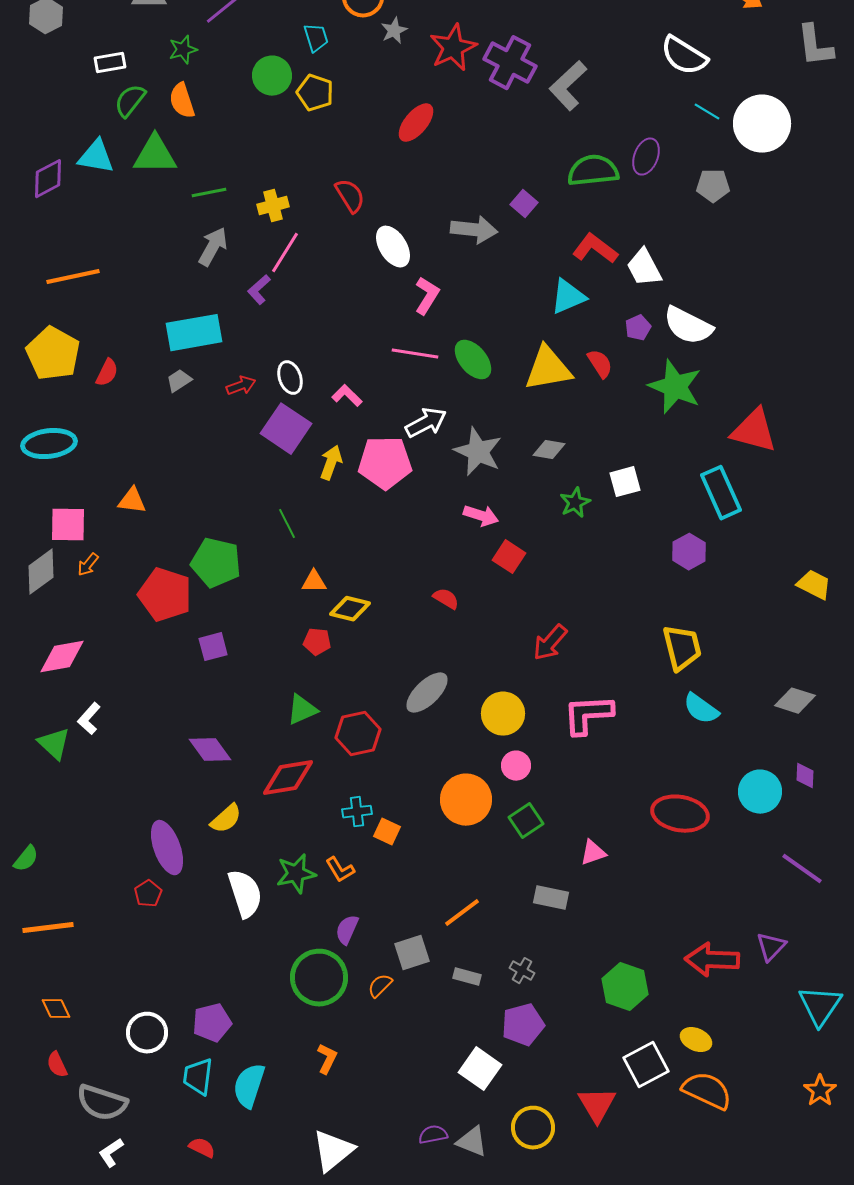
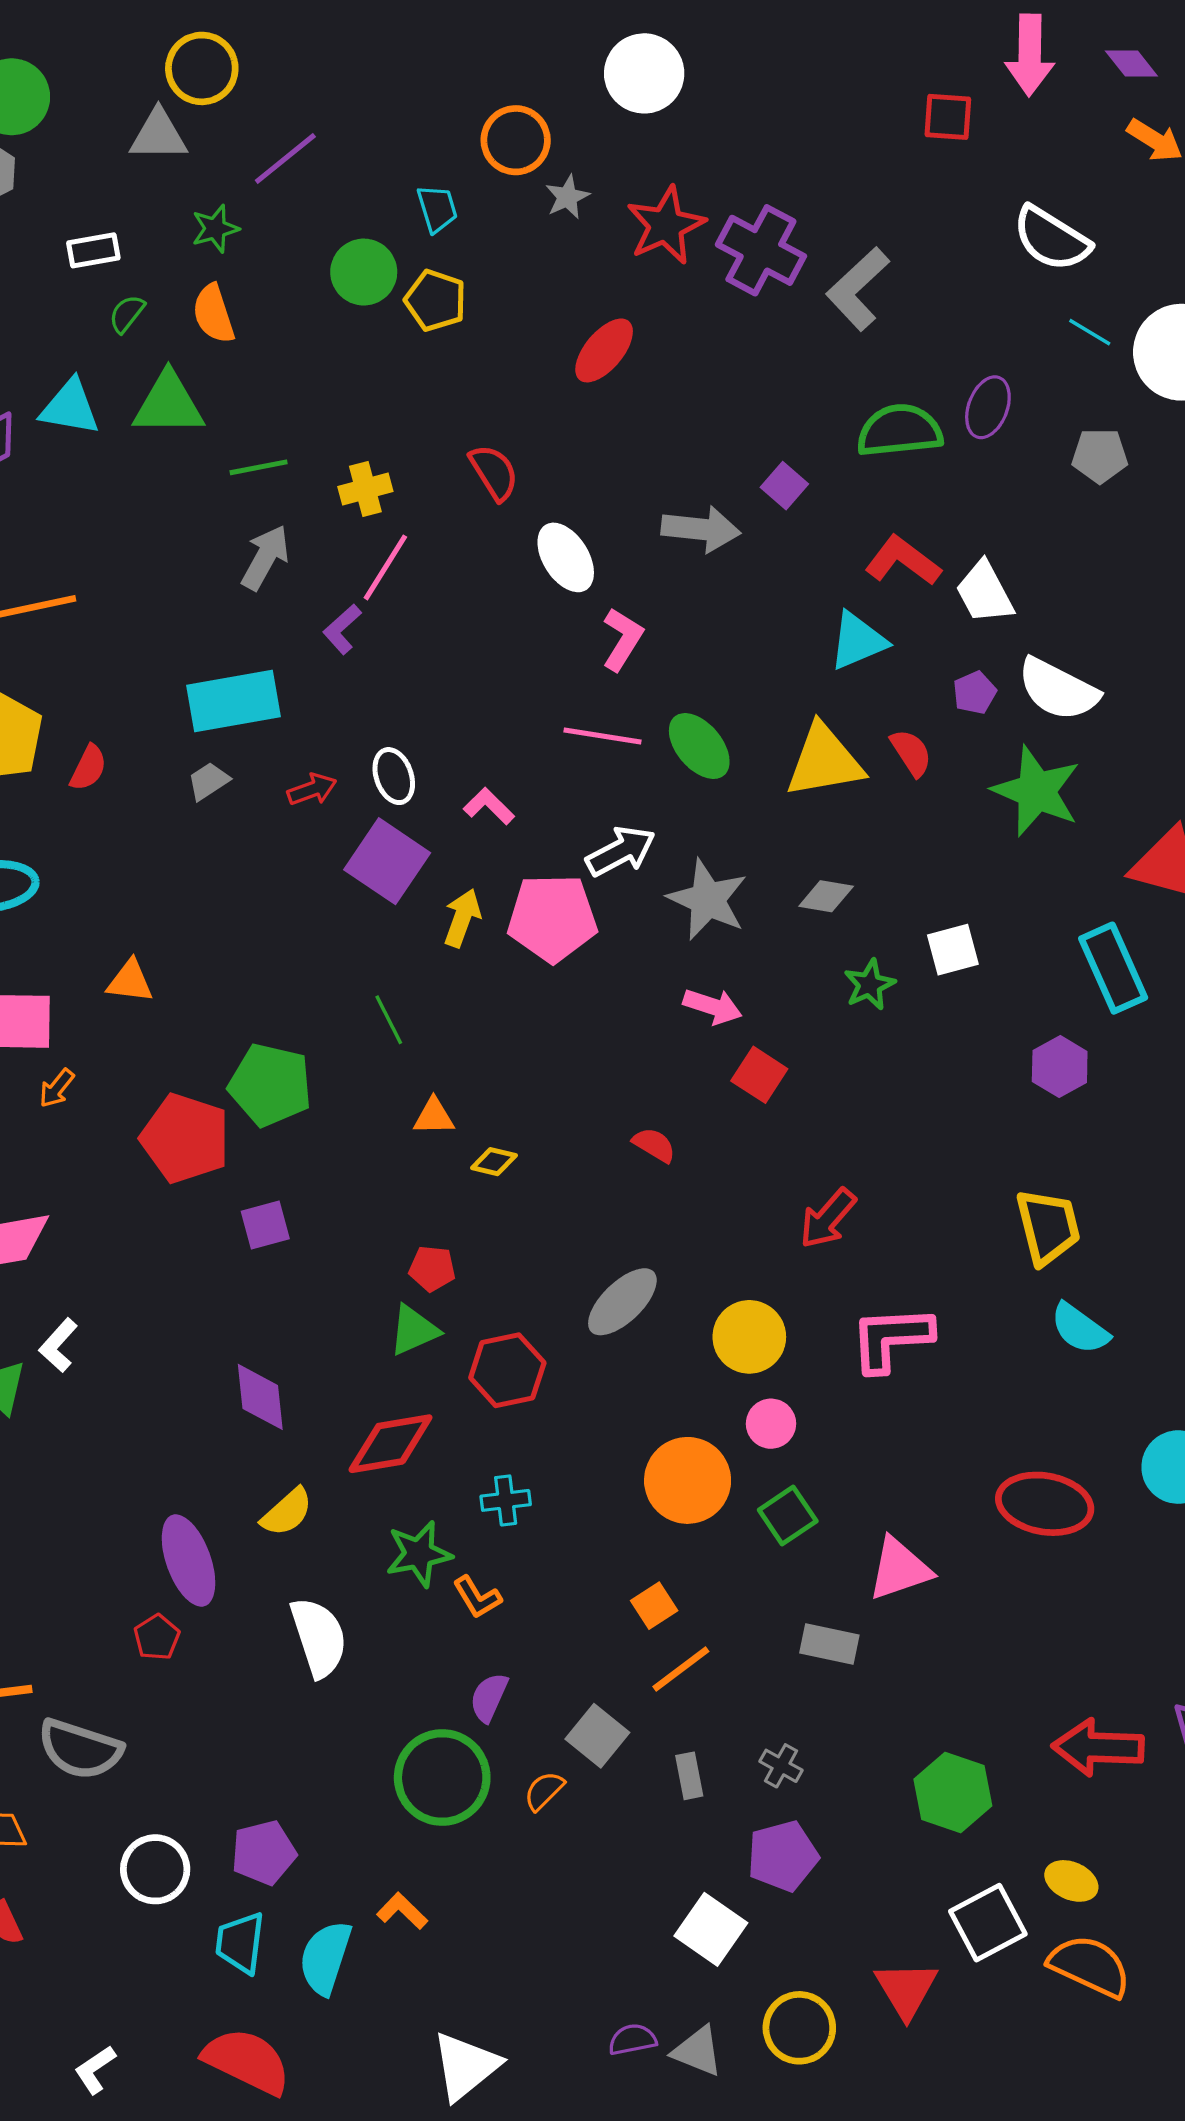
green semicircle: (130, 101) -> (127, 314), size x0.7
yellow diamond: (350, 609) -> (494, 1162), size x0.7
red pentagon: (317, 642) -> (432, 1268), moved
purple diamond: (210, 750) -> (260, 1397), turned 30
orange square: (387, 832) -> (654, 1606), moved, turned 32
pink triangle: (593, 853) -> (899, 1569), size x1.5
green star: (296, 874) -> (419, 1554), moved
gray square: (412, 953) -> (597, 1736), turned -33
gray rectangle: (467, 977) -> (689, 1776), turned 64
orange L-shape: (327, 1059) -> (402, 1911), moved, turned -72
gray semicircle: (102, 1103) -> (80, 1749), moved
red semicircle: (202, 1148) -> (247, 2061), size x2.0

